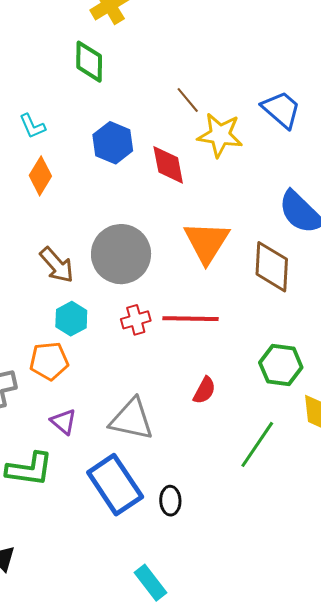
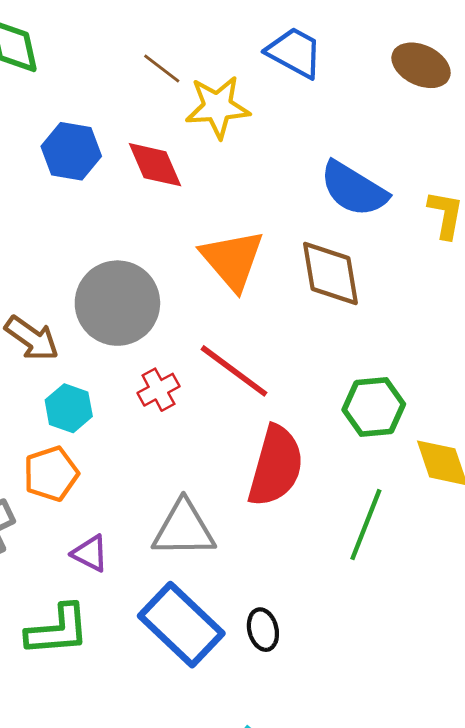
red line: (191, 319) -> (234, 371), turned 48
red semicircle: (204, 390) -> (276, 466), size x2.0

